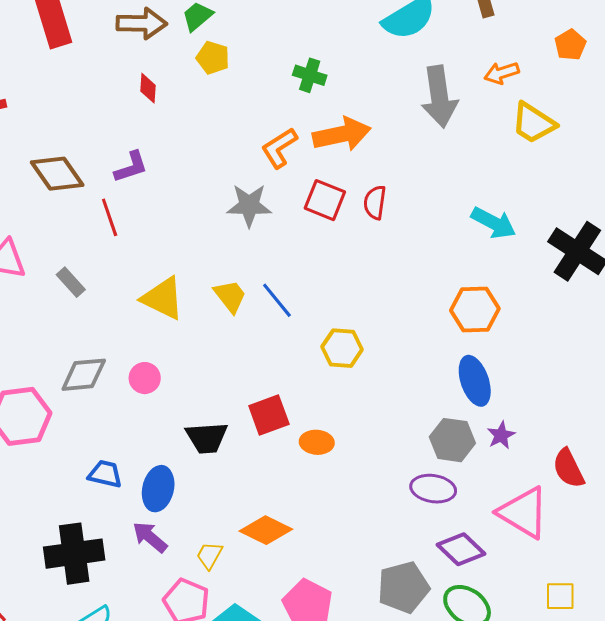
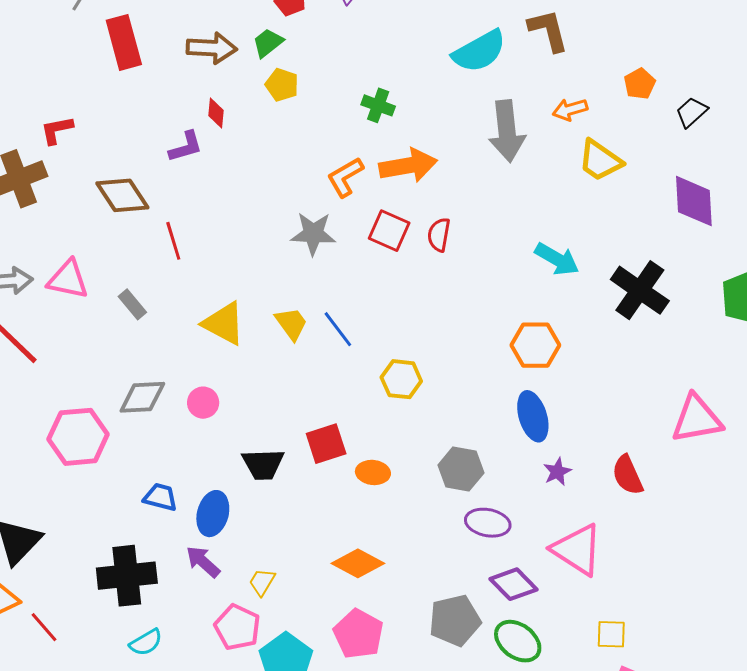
purple L-shape: (131, 167) -> (186, 147), moved
gray hexagon: (452, 440) -> (461, 469), moved
red semicircle: (568, 468) -> (627, 475), moved
orange diamond: (266, 530) -> (358, 563), moved

